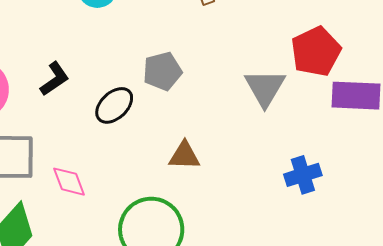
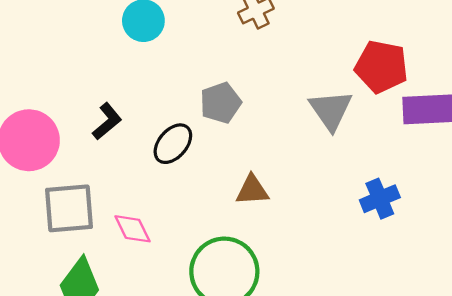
red pentagon: (316, 51) -> (381, 67), turned -30

